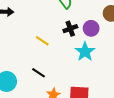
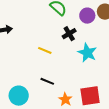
purple circle: (91, 28) -> (87, 16), moved

